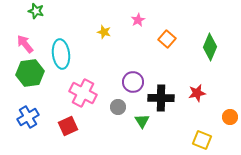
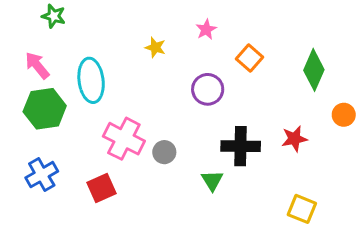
purple circle: (133, 82) -> (208, 89), moved
gray circle: (118, 107) -> (164, 152), moved
orange circle: (230, 117) -> (344, 115), moved

